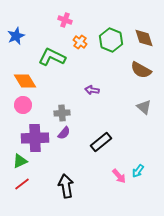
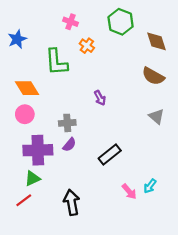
green hexagon: (111, 40) -> (121, 22), moved
green L-shape: (52, 57) -> (56, 62), turned -120
purple arrow: (92, 90) -> (100, 98), turned -128
green triangle: (20, 161) -> (32, 178), moved

